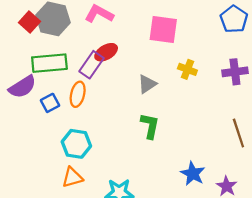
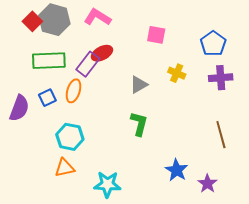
blue pentagon: (234, 19) -> (213, 44), moved
pink square: (163, 29) -> (156, 35), size x0.7
purple semicircle: (22, 87) -> (19, 108), moved, turned -40

